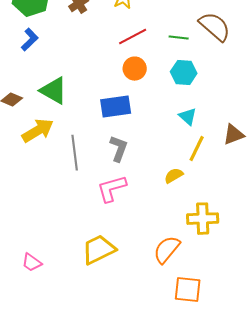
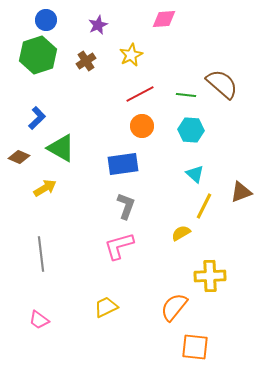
blue L-shape: (30, 40) -> (37, 118), moved
yellow arrow: (38, 131) -> (45, 188), size x0.7
gray line: (75, 153) -> (41, 254), moved
yellow trapezoid: (99, 250) -> (106, 307), size x0.7

